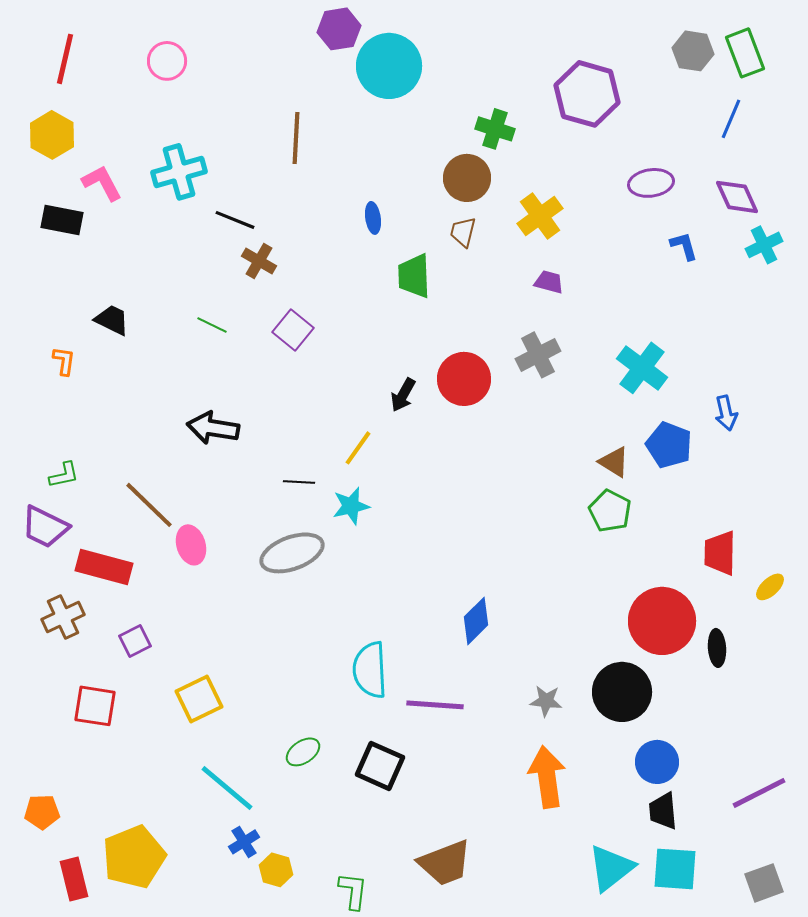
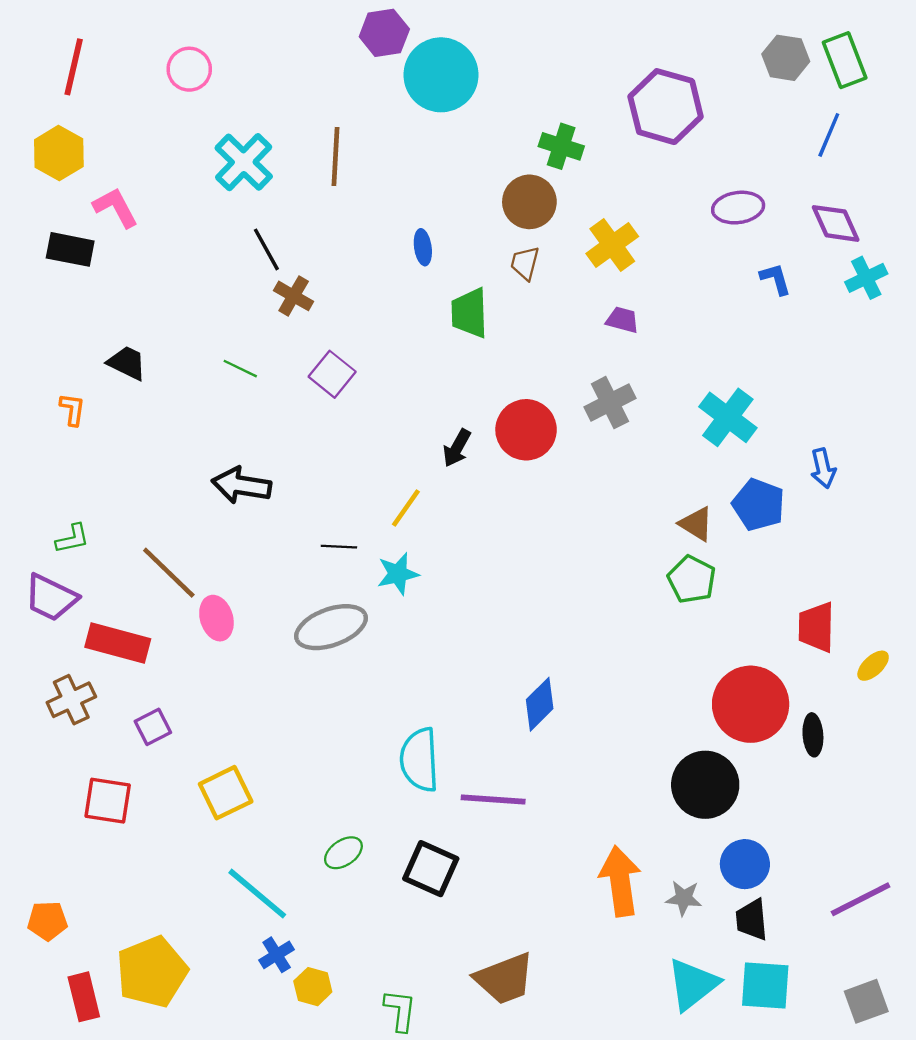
cyan cross: (179, 172) -> (244, 162), moved, turned -30
black line: (235, 220) -> (266, 249), turned 39
gray star: (546, 701) -> (684, 898), moved

